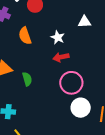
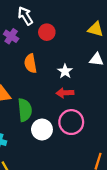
green semicircle: (27, 79) -> (25, 110), size x1.5
white circle: (81, 108) -> (42, 129), moved

